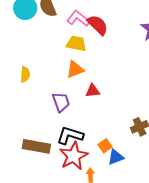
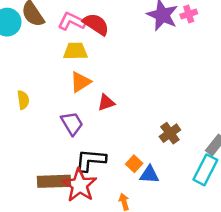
red star: (74, 156) -> (80, 185), moved
blue triangle: (116, 157) -> (149, 174), turned 36

